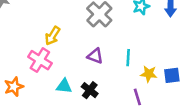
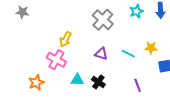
cyan line: (128, 58) -> (128, 54), turned -64
yellow star: (149, 74) -> (151, 48), moved

